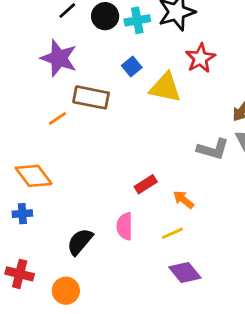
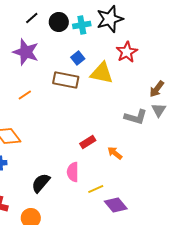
brown rectangle: (91, 97) -> (66, 80), moved
yellow line: (172, 233) -> (96, 189), moved

